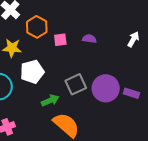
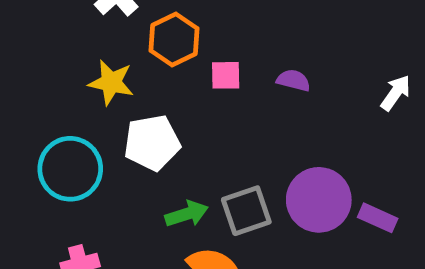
gray square: (76, 84) -> (246, 211), moved

